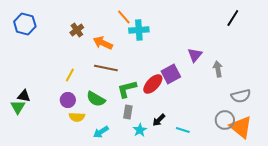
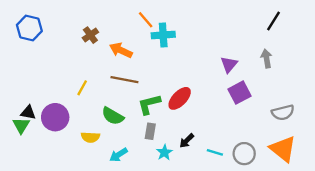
gray arrow: (218, 69) -> (266, 58), moved
purple square: (171, 74) -> (239, 93), moved
purple circle: (68, 100) -> (55, 117), moved, size x1.5
gray circle: (225, 120) -> (244, 154), moved

